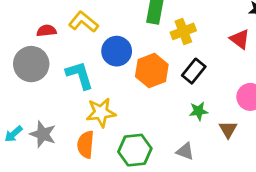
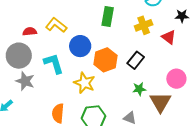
yellow cross: (183, 31) -> (144, 25), moved
yellow star: (101, 112) -> (84, 83), moved, turned 30
brown triangle: (228, 130) -> (160, 102), size x1.6
gray star: (43, 134) -> (25, 81), moved

